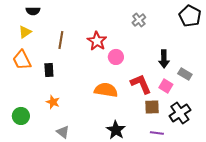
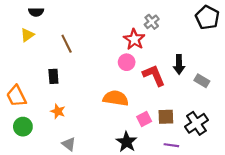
brown line: (61, 40) -> (67, 44), turned -36
red star: (97, 41) -> (134, 39), moved
orange trapezoid: (22, 60) -> (16, 96), moved
red L-shape: (141, 84) -> (154, 75), moved
pink square: (166, 86) -> (144, 119), moved, turned 32

